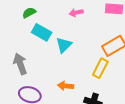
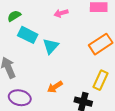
yellow rectangle: (100, 68) -> (101, 80), moved
orange arrow: (66, 86) -> (55, 87), turned -35

